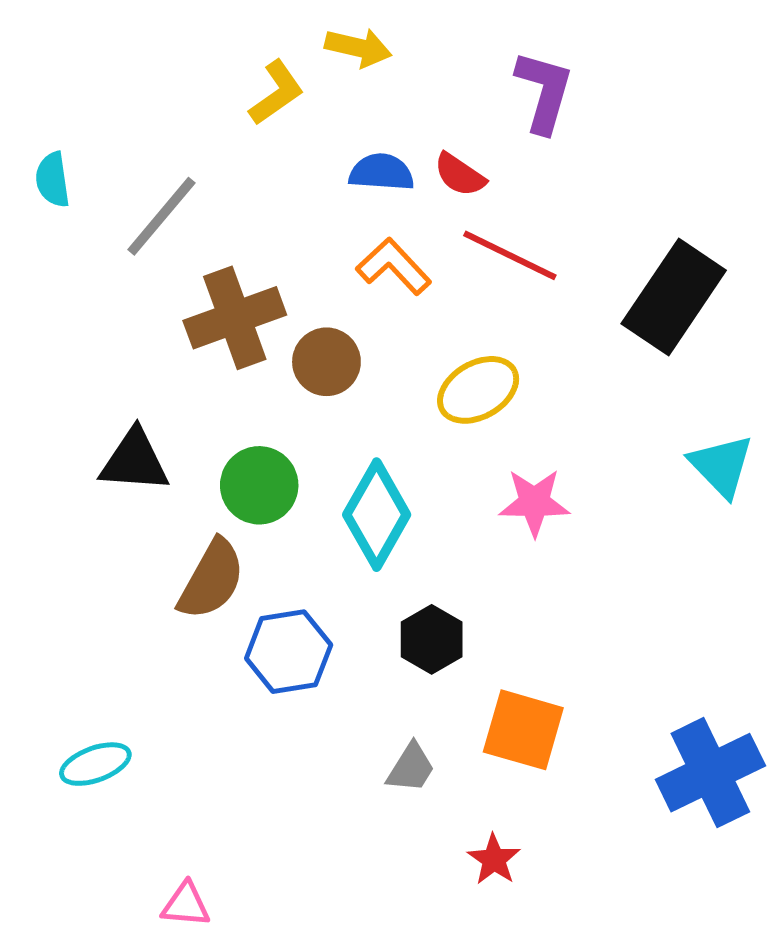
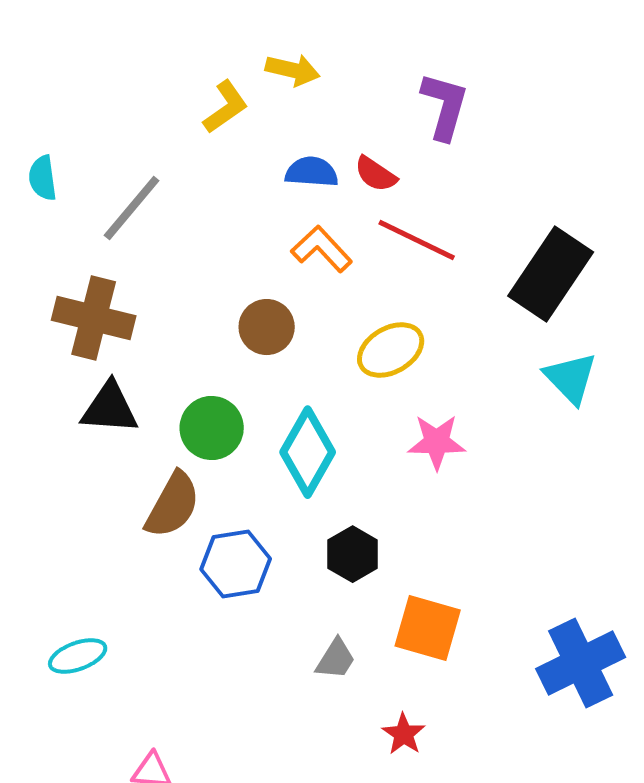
brown cross: (235, 318) -> (94, 318), moved, turned 34
cyan triangle: (721, 466) -> (571, 378), moved

